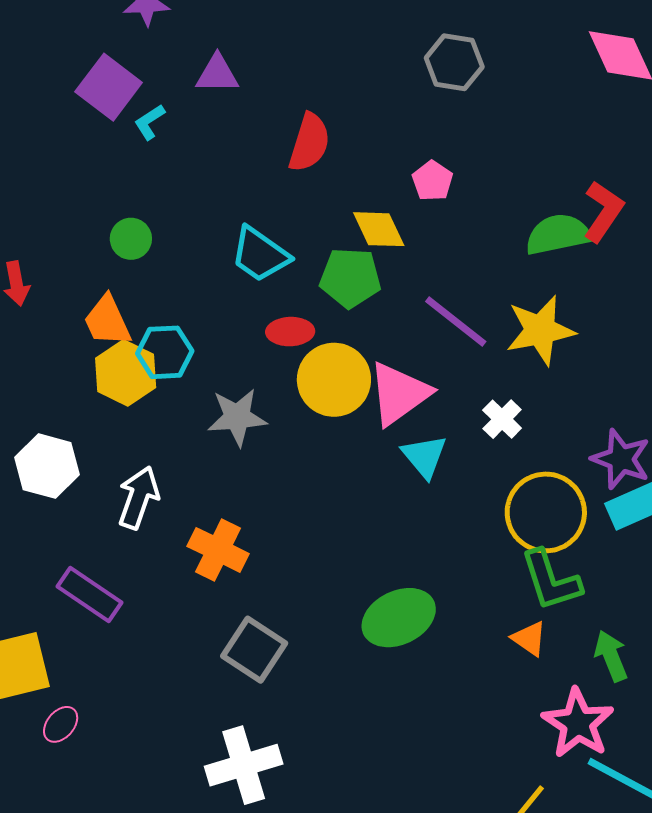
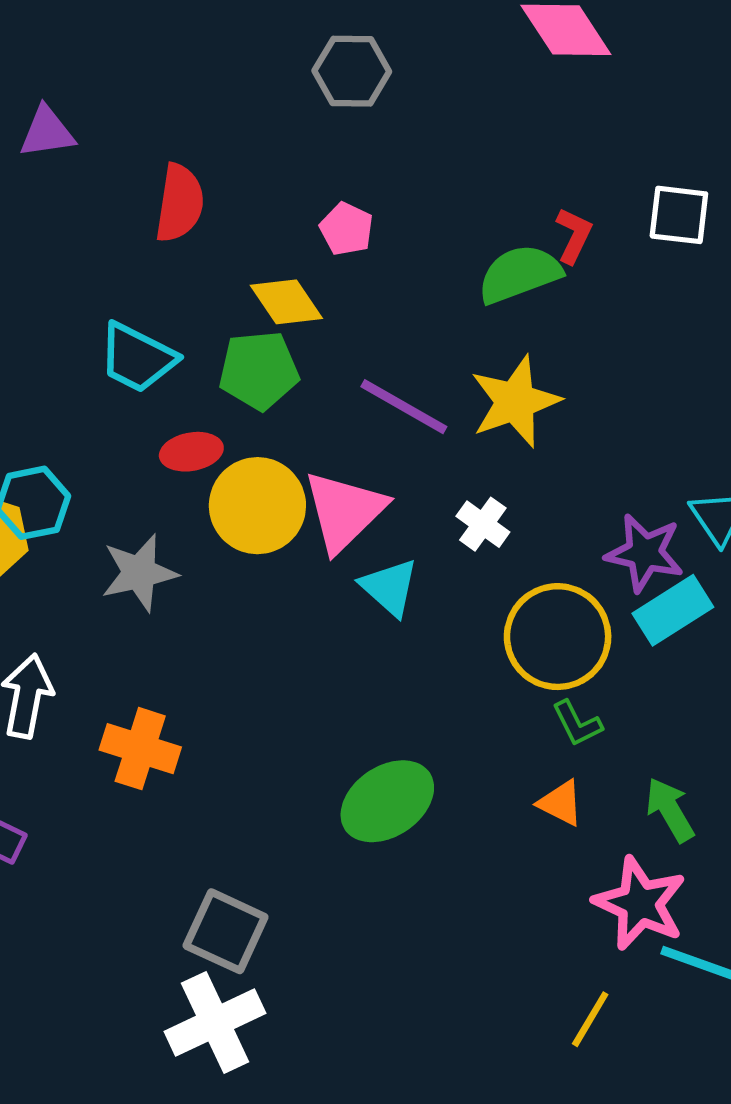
red L-shape: (603, 211) -> (574, 235), size x0.7
green L-shape: (551, 580) -> (577, 723), size x0.6
gray square: (254, 650) -> (226, 931), moved

